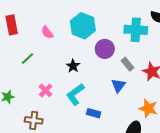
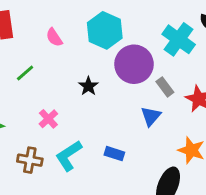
cyan cross: (136, 30) -> (179, 39), turned 30
purple circle: (105, 49) -> (134, 64), size x1.4
cyan L-shape: (75, 94) -> (69, 156), moved

